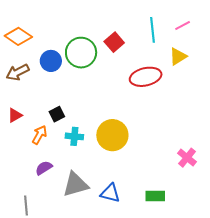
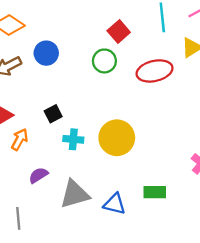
green circle: (81, 53) -> (104, 61), moved, size x0.7
orange arrow: (39, 135) -> (20, 139), moved
green rectangle: (155, 196) -> (155, 192), moved

